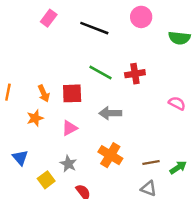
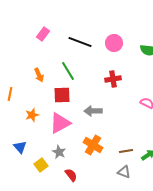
pink circle: (141, 17) -> (114, 43), moved
green line: (100, 72) -> (68, 71), moved, turned 30
orange arrow: (44, 93) -> (39, 75), moved
pink triangle: (70, 128) -> (60, 123), size x1.6

